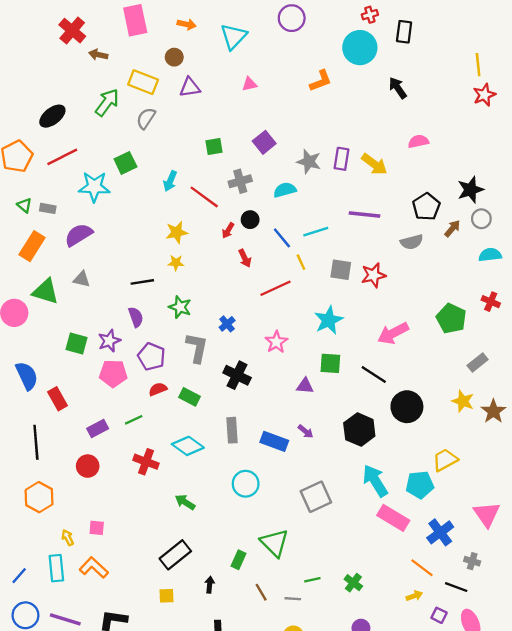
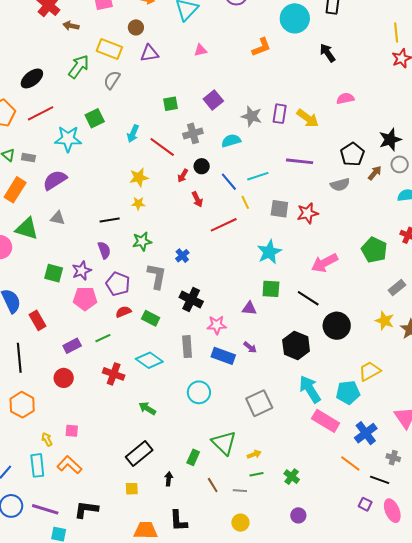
green star: (180, 307) -> (142, 241), turned -30
pink star: (276, 342) -> (217, 325), moved, turned 30
yellow arrow: (414, 596) -> (254, 454), moved

